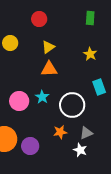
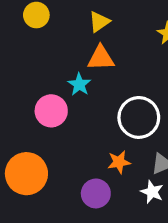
cyan star: (42, 97) -> (79, 84), moved
purple circle: (30, 146) -> (96, 193), moved

